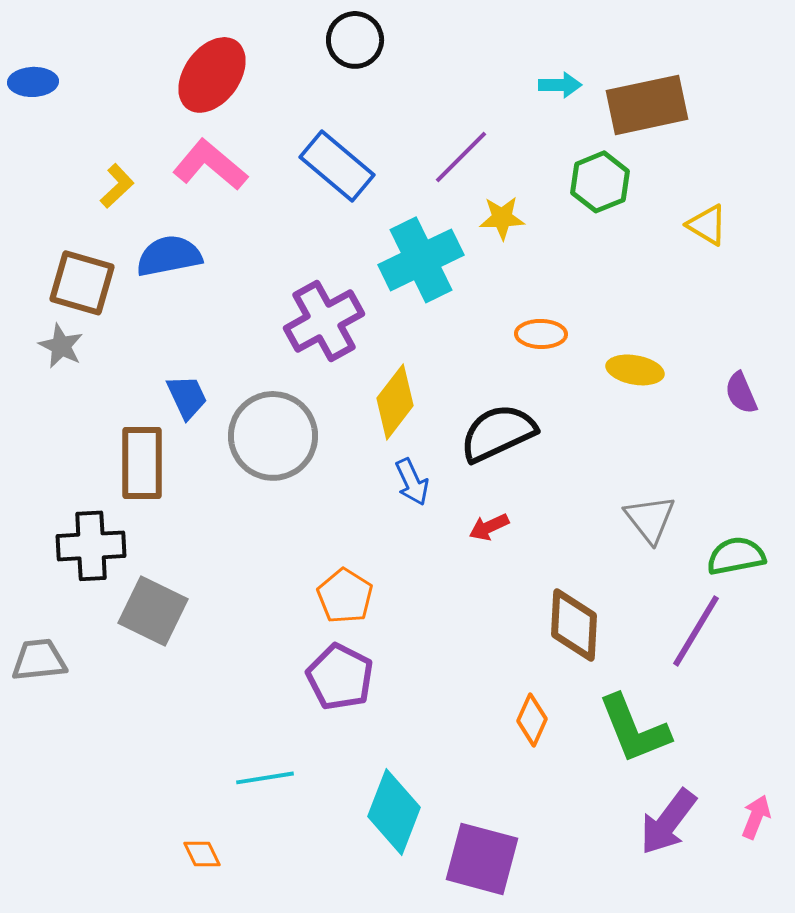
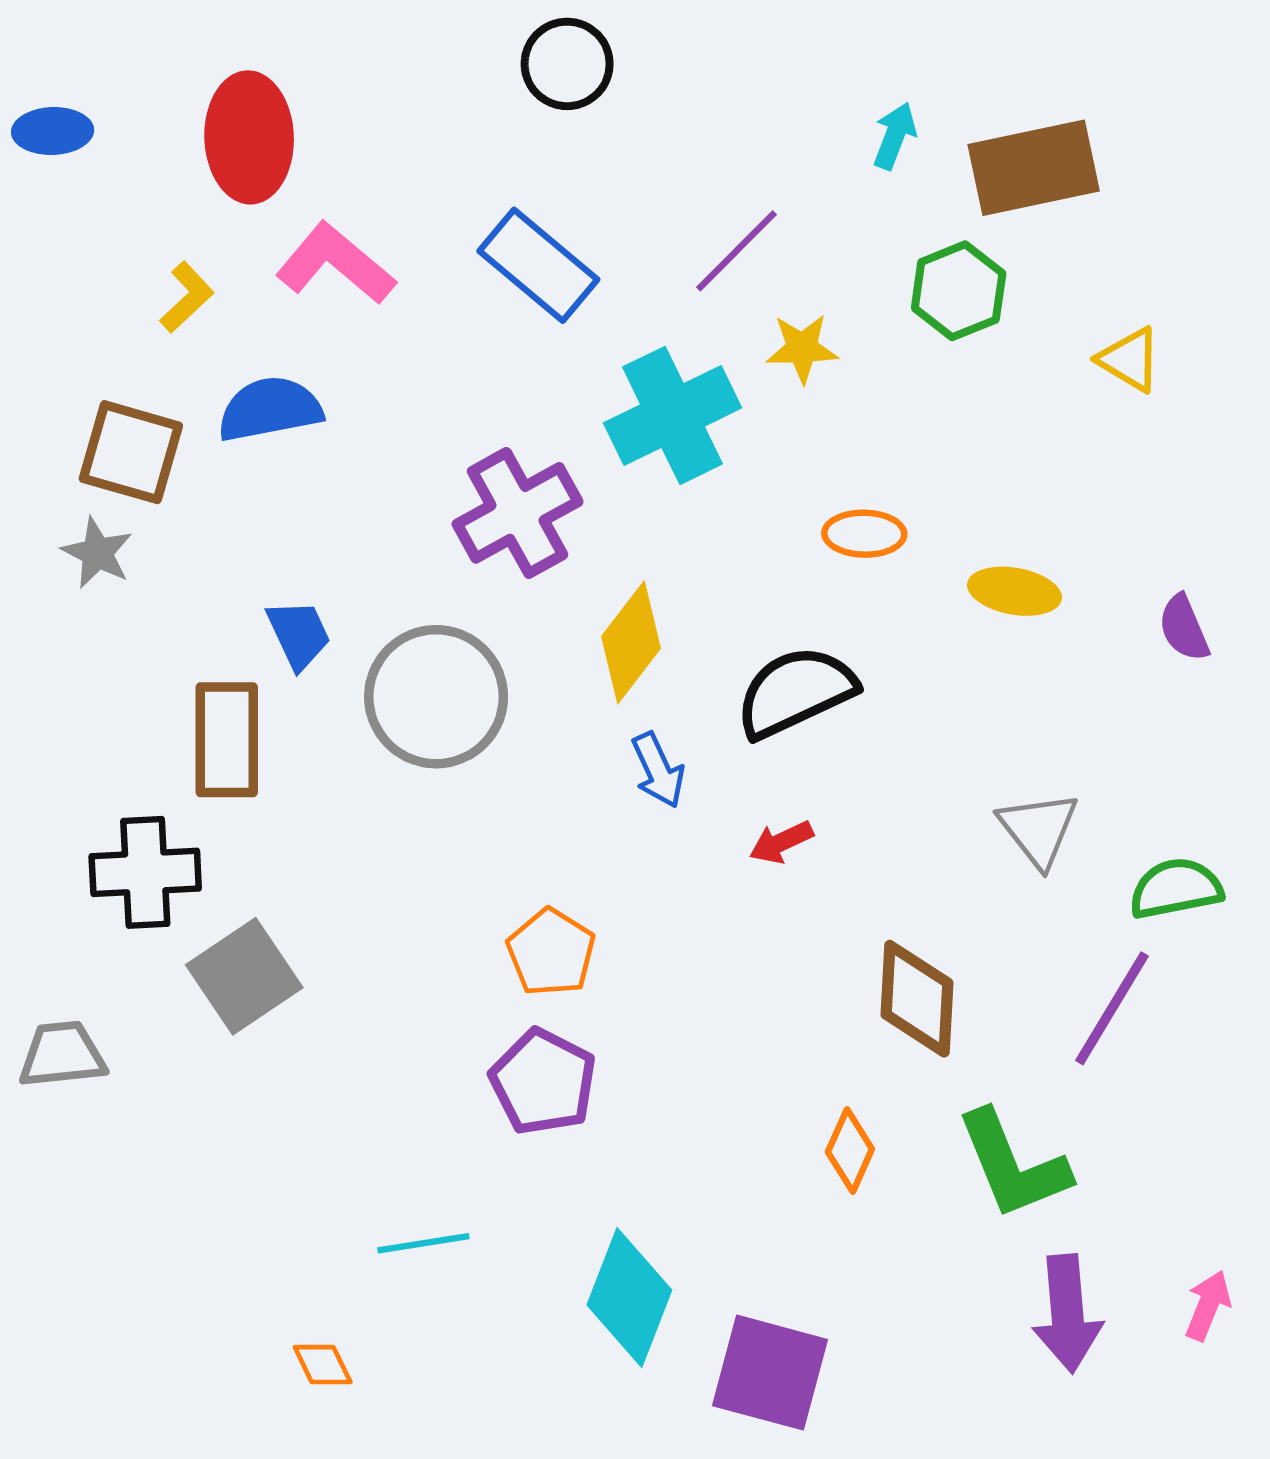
red ellipse: (212, 75) -> (249, 137), moved, turned -38
cyan arrow: (560, 85) -> (895, 136), turned -69
gray square: (153, 611) -> (244, 976), turned 30
purple arrow: (668, 822) -> (1067, 1313), turned -42

